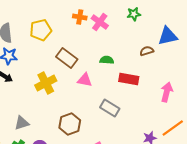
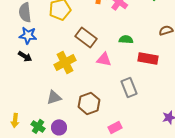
gray rectangle: (110, 108) -> (129, 87), turned 36
gray triangle: (22, 123) -> (54, 97), moved

